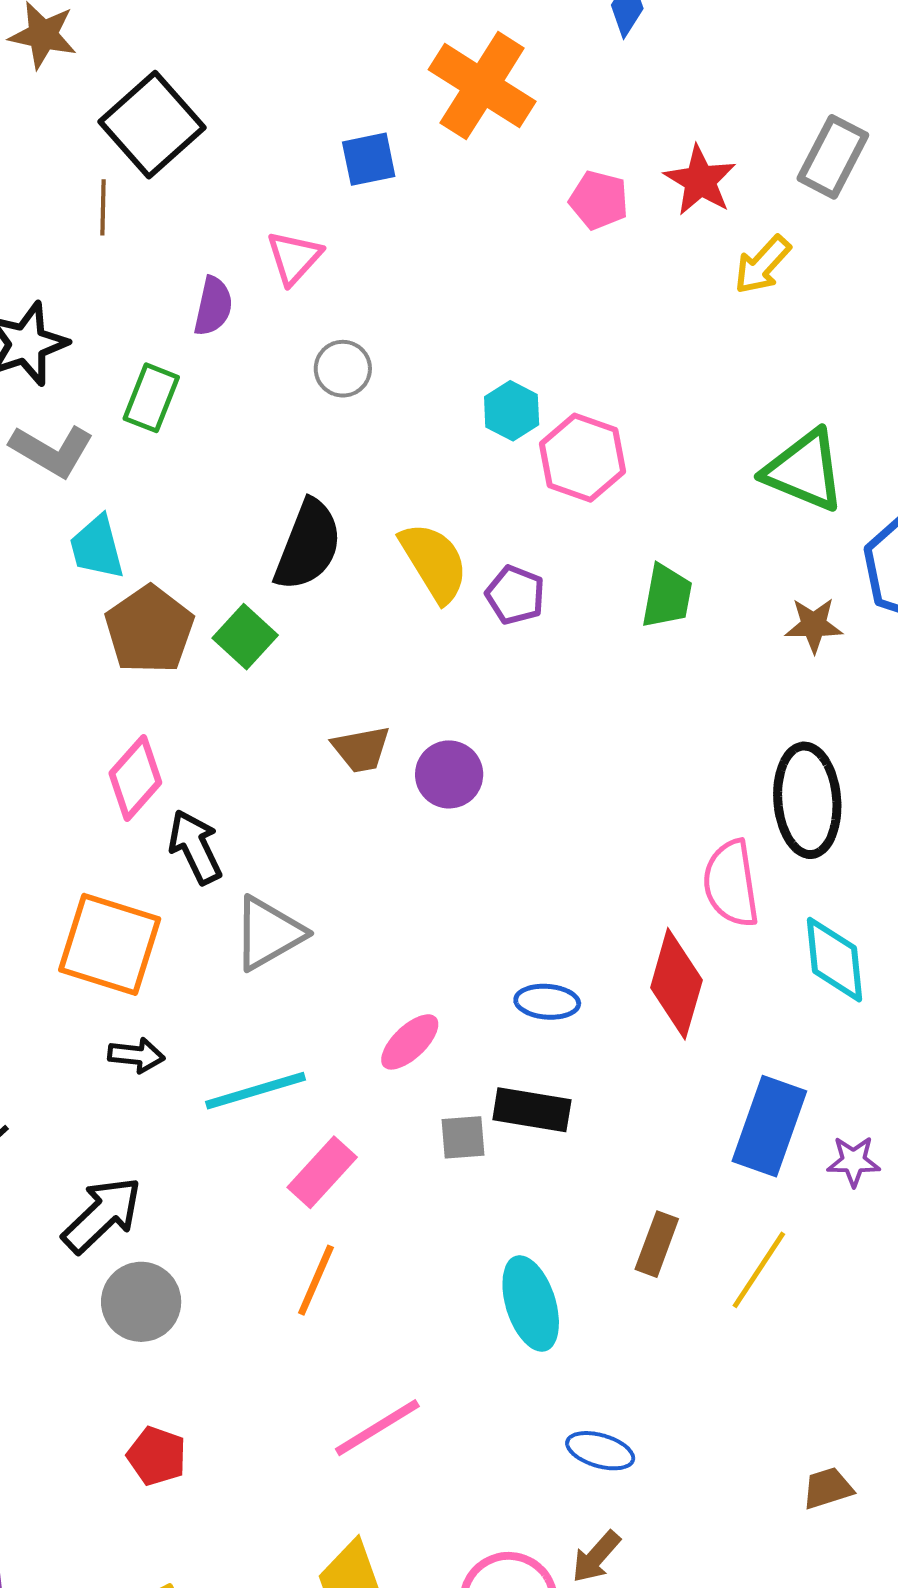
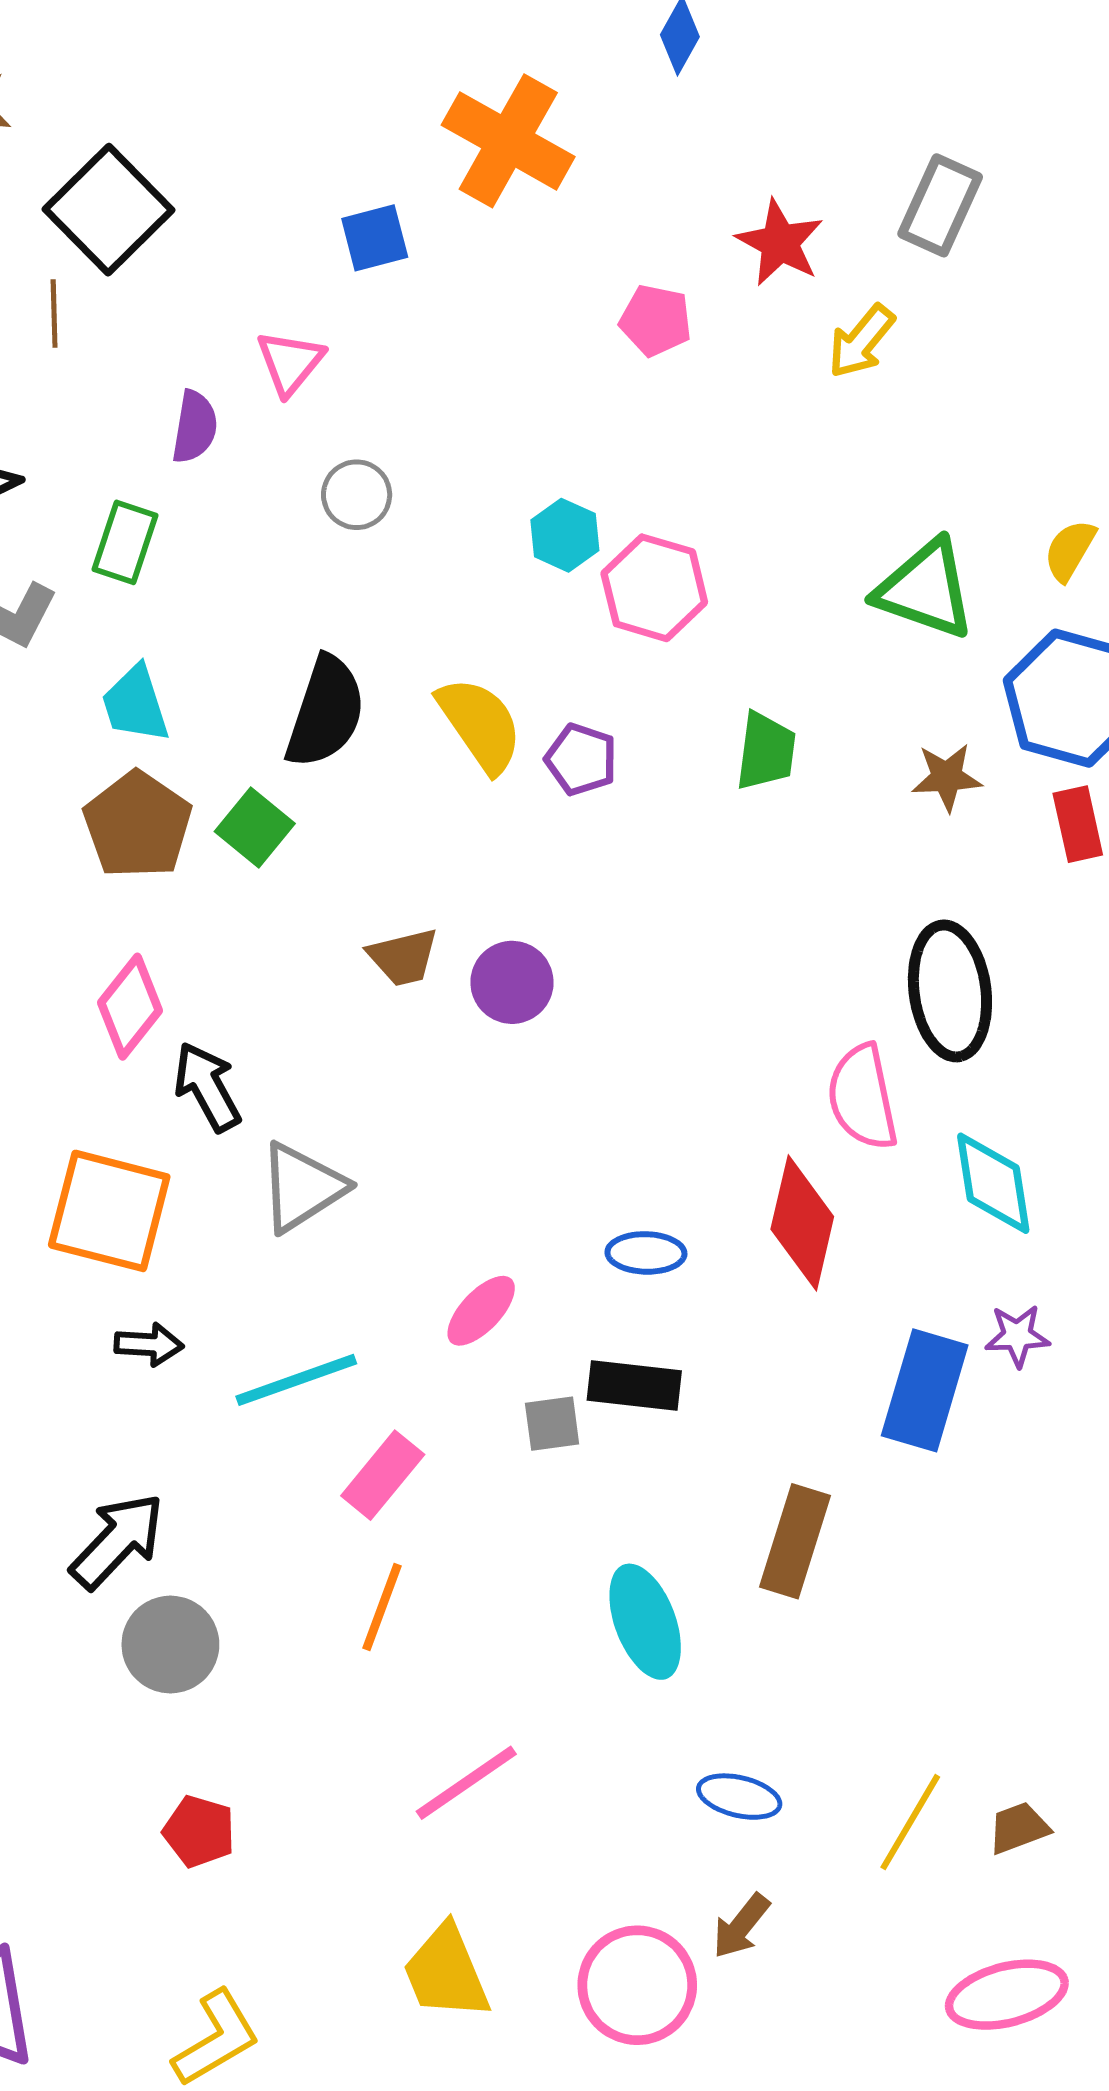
pink pentagon: (599, 200) -> (656, 320), moved
cyan trapezoid: (97, 547) -> (135, 704), moved
purple star: (854, 1161) -> (1017, 1336), moved
brown rectangle: (657, 1244) -> (795, 1541), size x1.4
yellow line: (759, 1270) -> (910, 1822), moved

